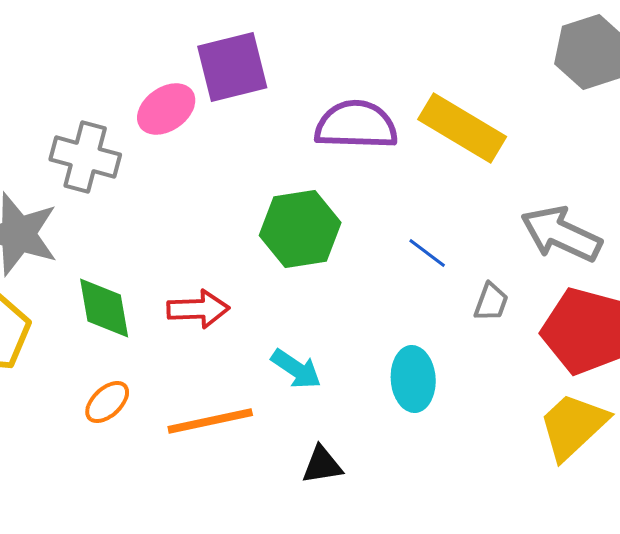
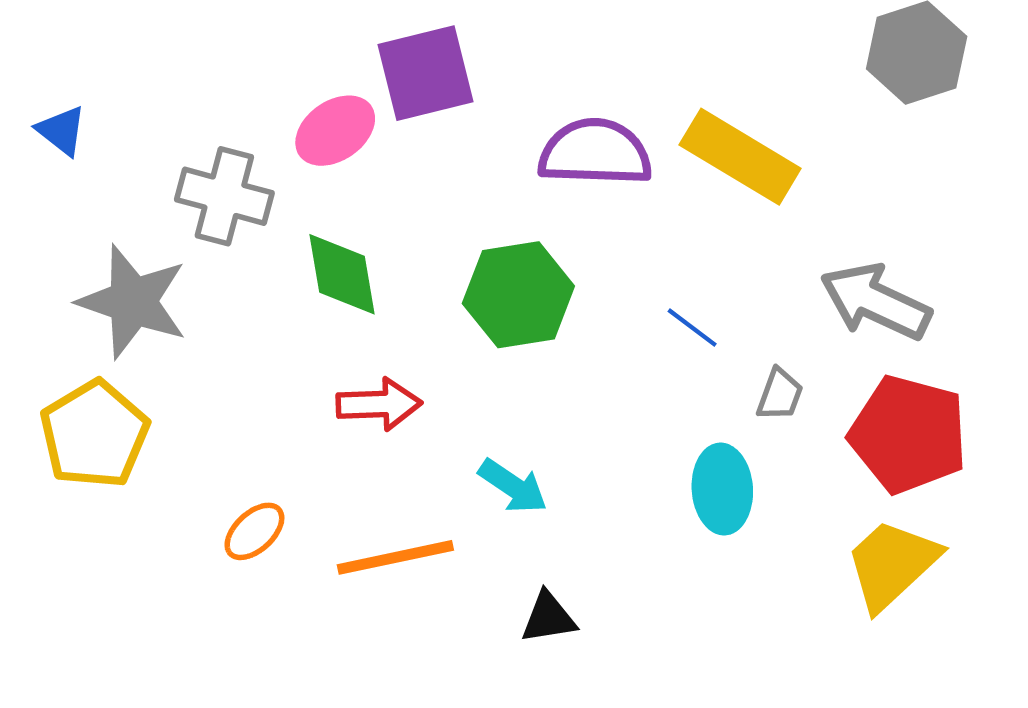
green diamond: (104, 308) -> (342, 274), moved
cyan ellipse: (413, 379) -> (722, 489), moved

